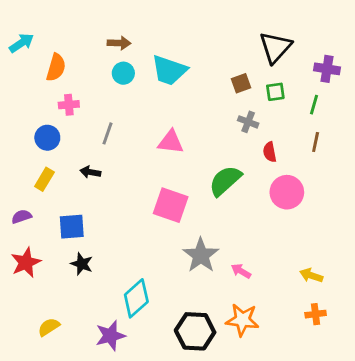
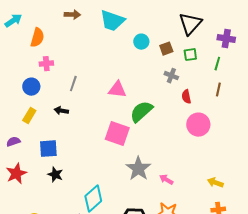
brown arrow: (119, 43) -> (72, 15), moved
cyan trapezoid: (169, 70) -> (112, 21), moved
cyan circle: (123, 73) -> (141, 42), moved
green semicircle: (225, 181) -> (141, 112), moved

